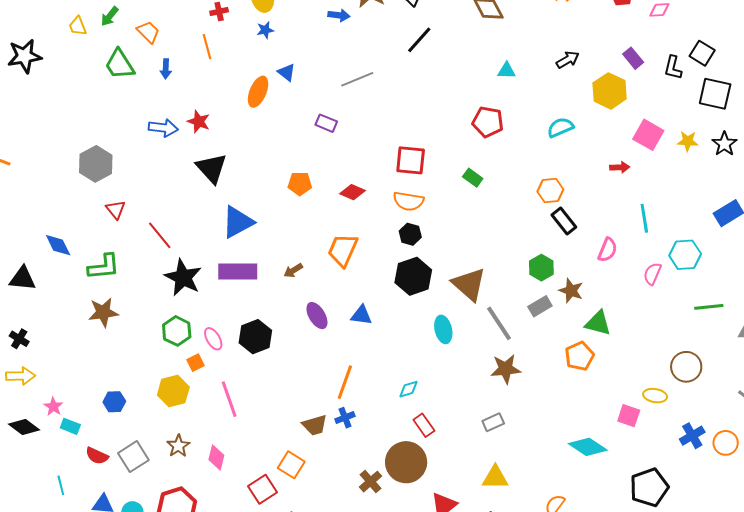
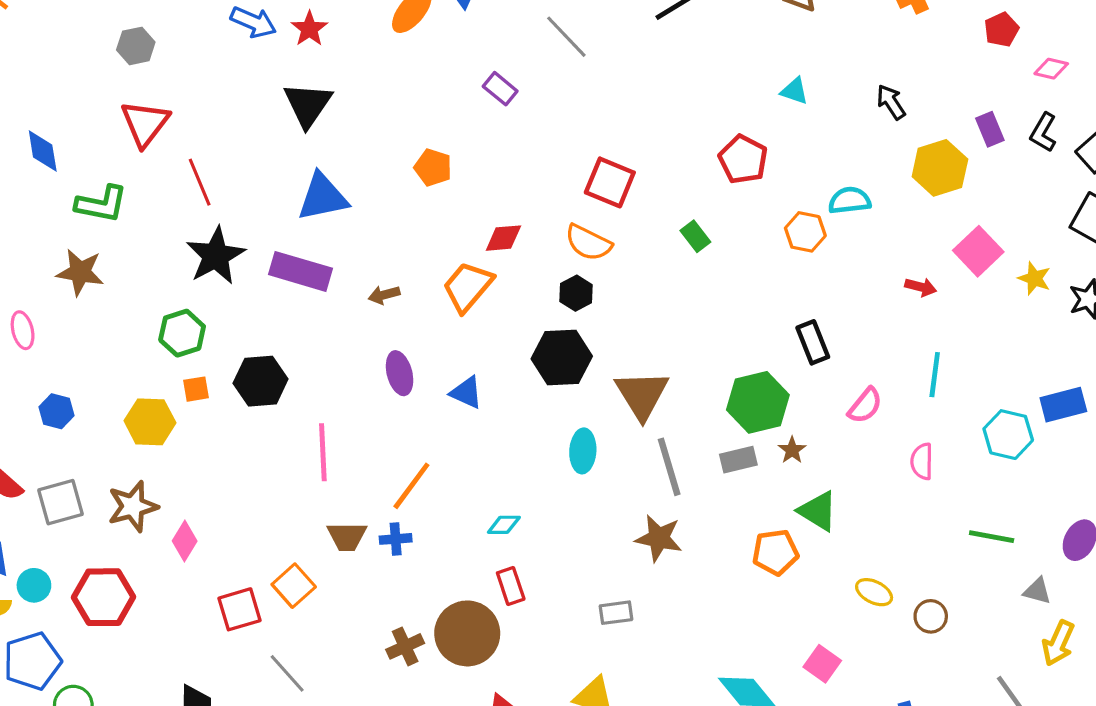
black arrow: (568, 60) -> (891, 102), turned -110
black L-shape: (673, 68) -> (1043, 132), moved
gray line: (357, 79) -> (566, 37), turned 52
gray hexagon: (96, 164) -> (136, 46), size x0.7
orange hexagon: (550, 191) -> (805, 232), moved
red diamond: (353, 192) -> (503, 238), moved, turned -45
red triangle: (116, 210) -> (145, 123), size x1.6
cyan hexagon: (685, 255) -> (1008, 435), moved
green hexagon: (541, 268) -> (758, 402), size x1.5
pink semicircle: (652, 274) -> (922, 461), turned -40
brown star: (571, 291) -> (792, 450), size x0.7
black hexagon: (255, 337) -> (261, 381), moved
pink ellipse: (213, 339) -> (23, 330), moved
brown circle: (686, 367) -> (931, 616), size x0.7
yellow ellipse: (655, 396) -> (874, 592), moved
pink line: (229, 399) -> (323, 452), moved
brown star: (178, 446) -> (133, 506), size x1.4

